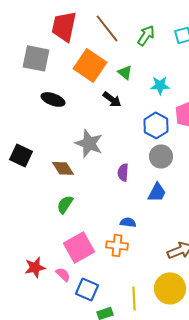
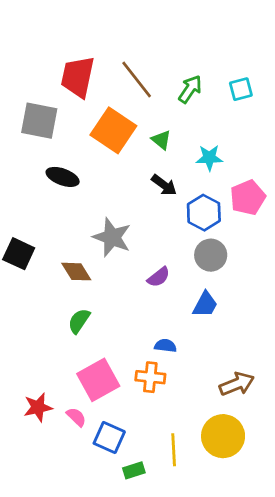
black arrow: (112, 99) -> (164, 185), moved
purple semicircle: (123, 172) -> (159, 277), turned -132

